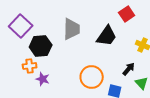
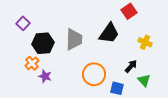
purple square: (21, 26) -> (23, 23), size x0.6
gray trapezoid: (72, 29) -> (74, 39), moved
orange cross: (30, 66) -> (32, 63), turned -32

